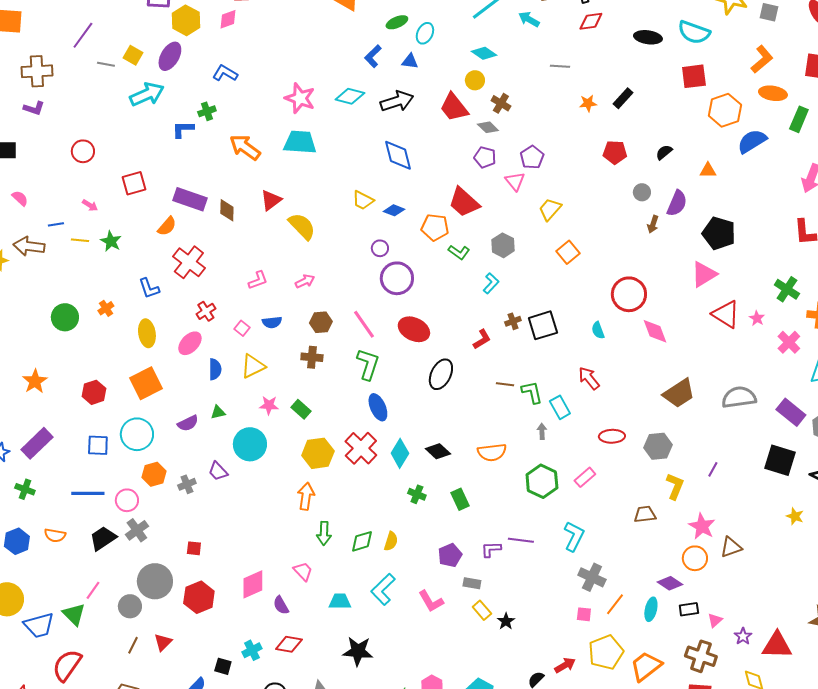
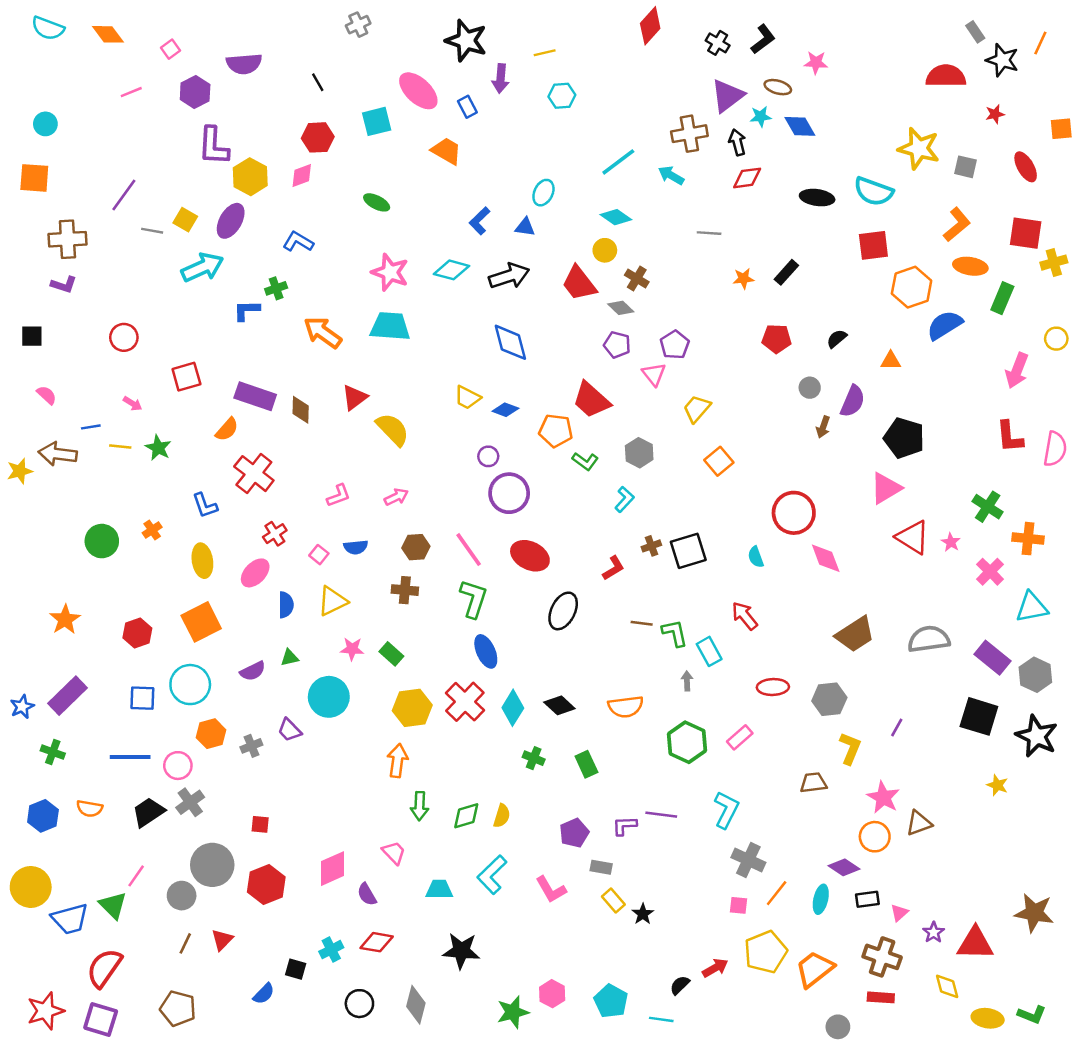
green ellipse: (397, 22) -> (377, 202), moved, turned 50

